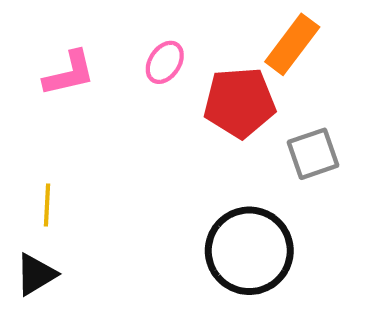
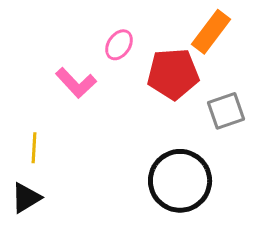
pink L-shape: (69, 73) -> (76, 83), moved, turned 60

